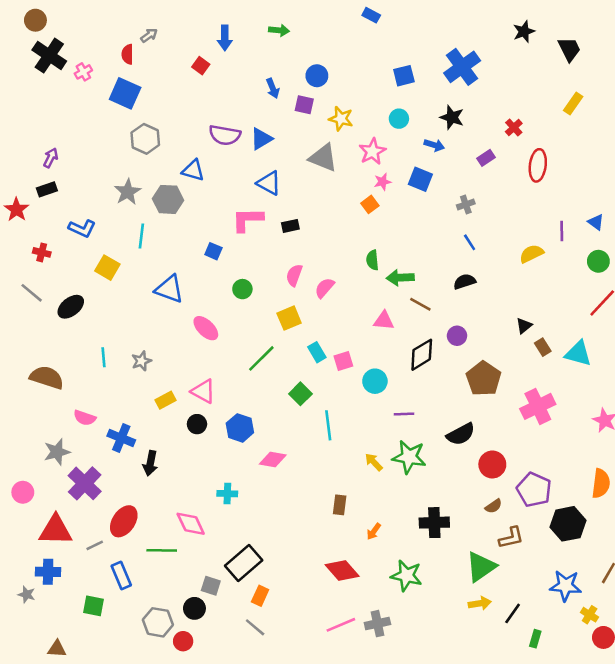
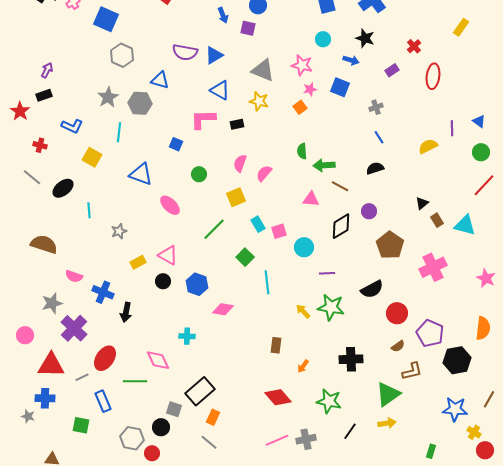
yellow star: (341, 119) -> (259, 101), moved
pink star: (372, 151) -> (302, 65), turned -30
cyan line: (104, 357) -> (89, 210), moved
black line: (513, 613) -> (350, 431), moved

